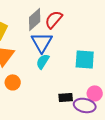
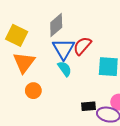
red semicircle: (54, 19) -> (82, 46), moved
cyan semicircle: (43, 61) -> (65, 69), turned 112

